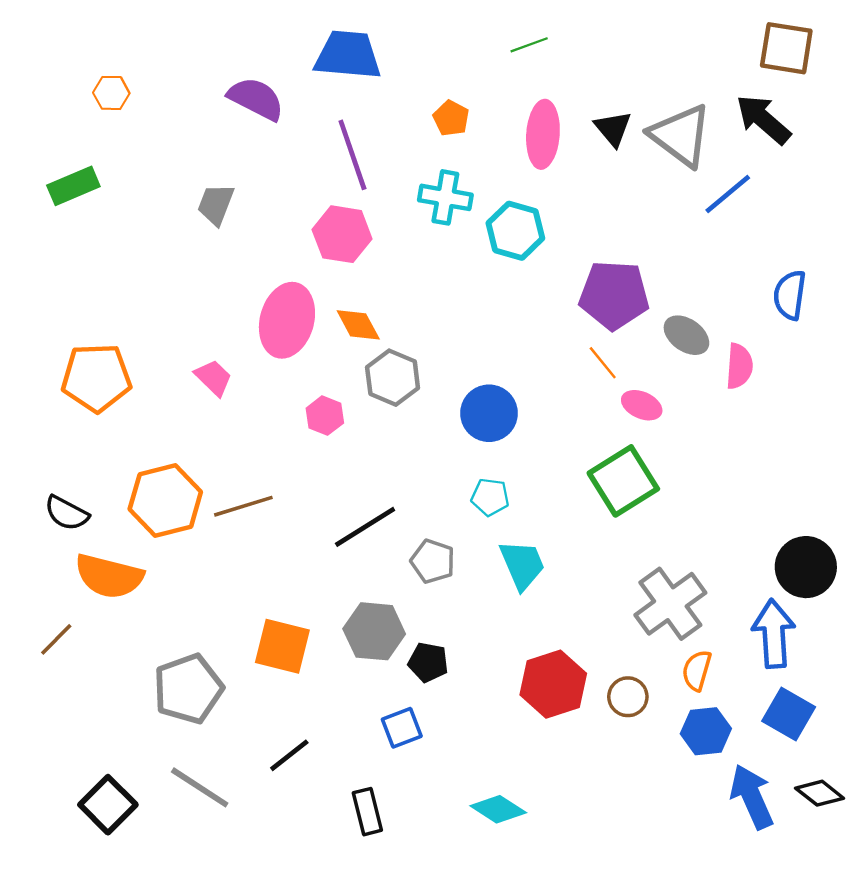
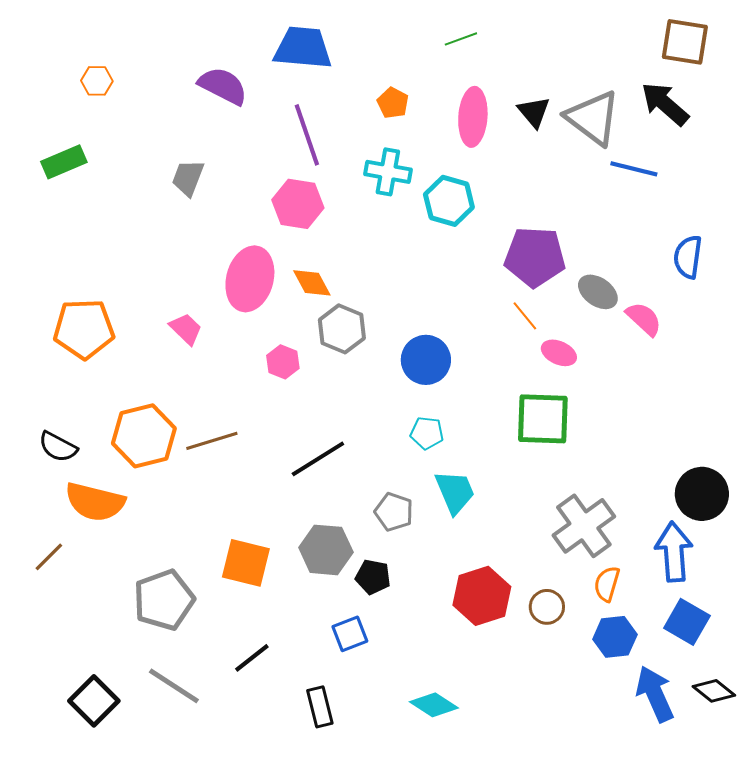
blue line: (728, 194) -> (634, 169), turned 54
pink semicircle: (739, 366) -> (644, 319), turned -51
green square: (623, 481) -> (543, 419), turned 34
gray pentagon: (433, 561) -> (394, 512), moved

